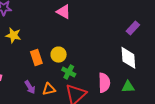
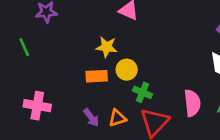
yellow star: (13, 35) -> (107, 47), moved
orange rectangle: (36, 57) -> (97, 76), turned -70

